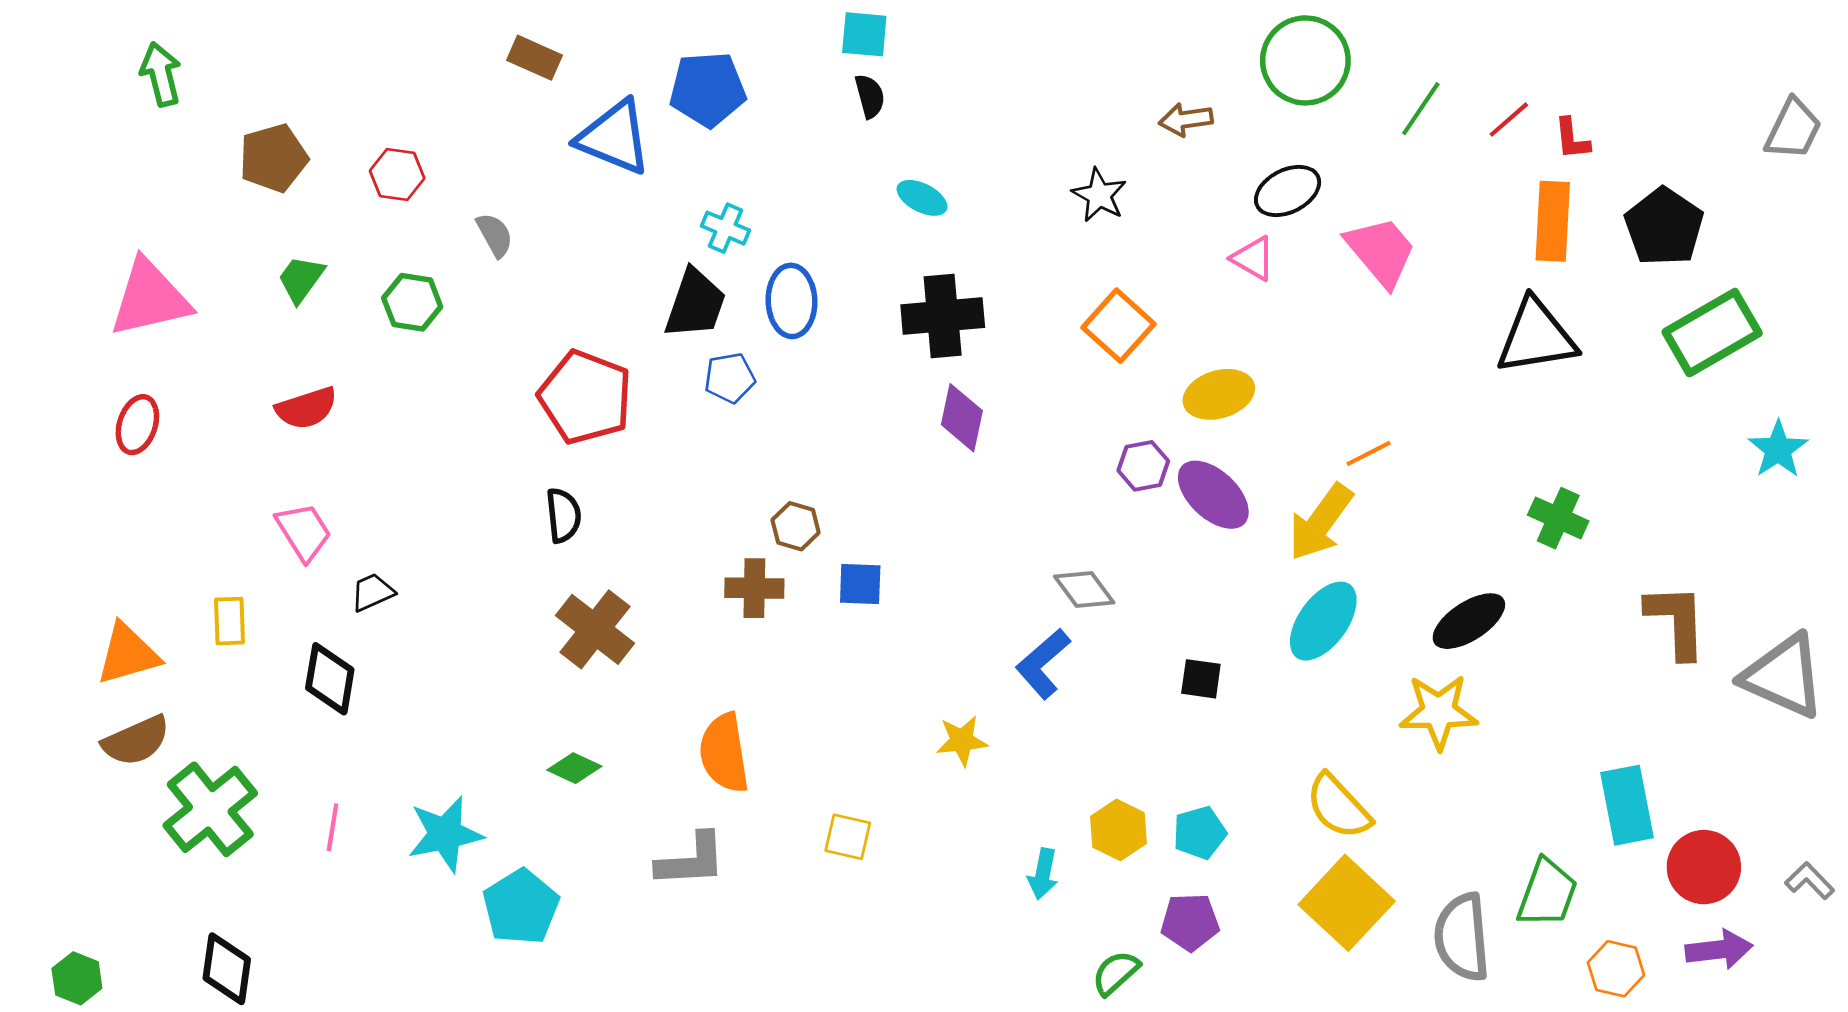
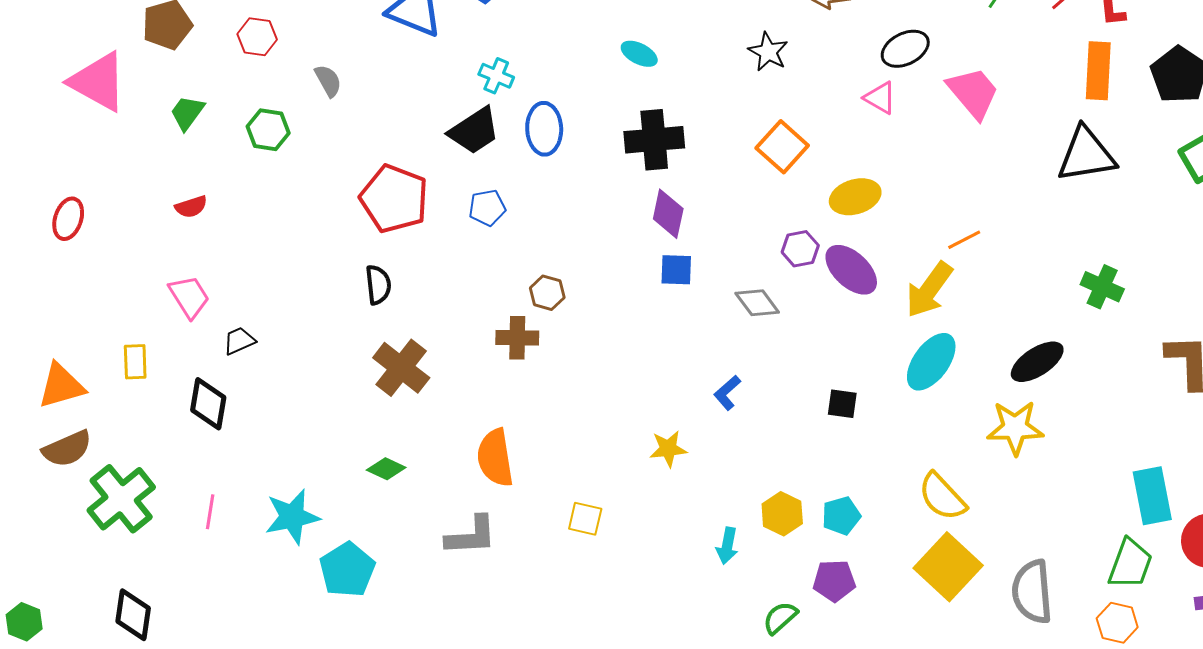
pink triangle: (150, 298) -> (98, 82), moved, turned 42
black trapezoid: (695, 304) -> (474, 131), turned 38
blue pentagon: (730, 378) -> (487, 208), moved
red semicircle: (306, 408) -> (191, 207), size x0.7
blue square: (860, 584) -> (676, 270), moved
gray diamond: (1084, 589) -> (757, 303), moved
blue L-shape: (1043, 664) -> (727, 393), size x0.7
green trapezoid: (1547, 893) -> (1130, 564), moved
orange hexagon: (1616, 969) -> (1117, 623), moved

